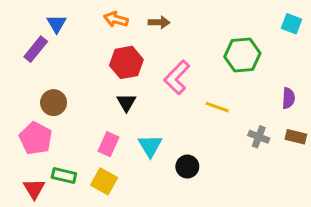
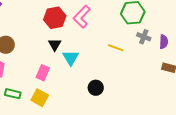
pink L-shape: (177, 77) -> (82, 17), moved
gray cross: (259, 137) -> (144, 37), moved
cyan triangle: (150, 146) -> (71, 58), moved

